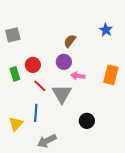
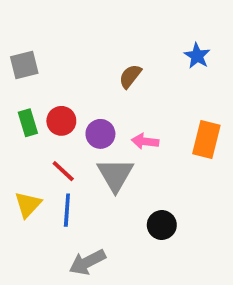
purple circle: (64, 62) -> (100, 134), moved
green rectangle: (15, 74) -> (28, 123), moved
red line: (40, 86) -> (63, 171), moved
yellow triangle: (16, 124) -> (28, 205), moved

